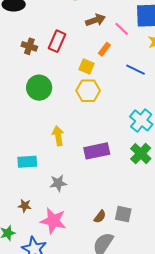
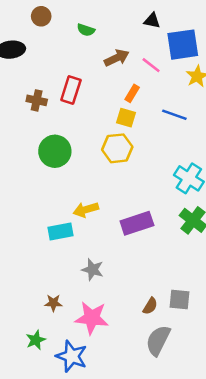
yellow square: (87, 66) -> (126, 118), moved
yellow arrow: (58, 136) -> (86, 210), turned -90
cyan rectangle: (27, 162) -> (61, 231), moved
gray star: (58, 183) -> (93, 269), turned 30

